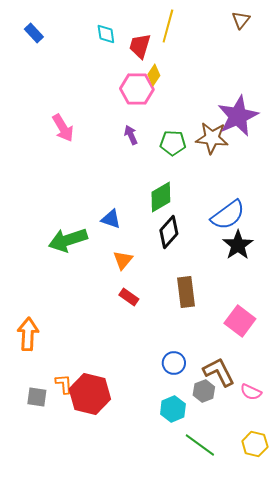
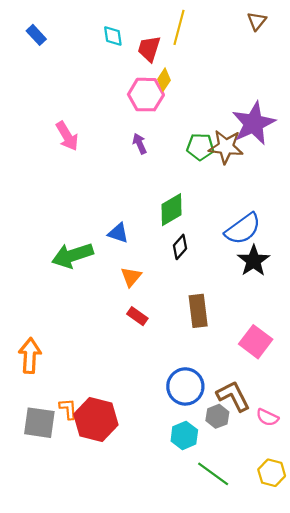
green pentagon: (173, 143) -> (200, 147), moved
black diamond: (169, 232) -> (180, 247), size x0.7
blue circle: (174, 363) -> (185, 386), size x1.5
gray square: (37, 397) -> (39, 423), size x1.5

